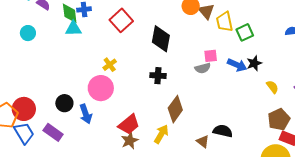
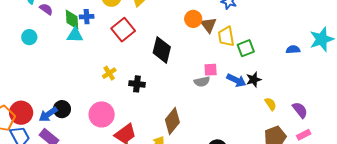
black cross: (158, 76) -> (137, 84), moved
pink circle: (101, 88) -> (102, 114), moved
blue arrow: (86, 114) -> (48, 114), moved, turned 72

